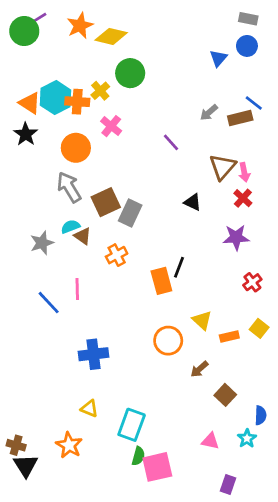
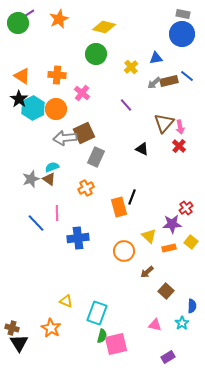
yellow diamond: (111, 36) -> (104, 27), moved
blue circle: (247, 46) -> (182, 34), size x1.6
blue triangle: (218, 58) -> (156, 58), moved, turned 40
yellow cross: (100, 91) -> (131, 67), moved
cyan hexagon: (55, 98) -> (33, 108), moved
brown rectangle: (240, 118) -> (169, 81), moved
gray arrow: (69, 187) -> (65, 138), moved, turned -65
brown square: (106, 202) -> (84, 133), moved
brown triangle: (83, 236) -> (49, 179), moved
purple star: (236, 237) -> (172, 224), moved
blue cross: (94, 354) -> (78, 238), moved
purple rectangle: (228, 485) -> (168, 357), turned 40

